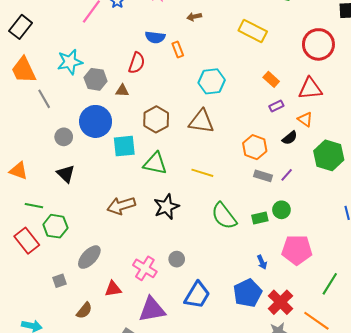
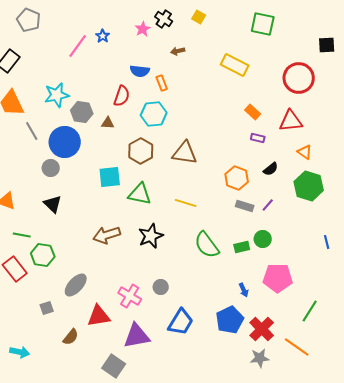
cyan hexagon: (212, 81) -> (154, 114), moved
purple rectangle: (276, 106) -> (258, 138), turned 40
orange triangle: (305, 119) -> (305, 152), moved
blue circle: (96, 121) -> (65, 142), moved
red triangle: (113, 289) -> (99, 316), size x1.4

